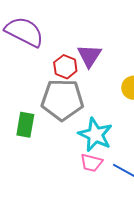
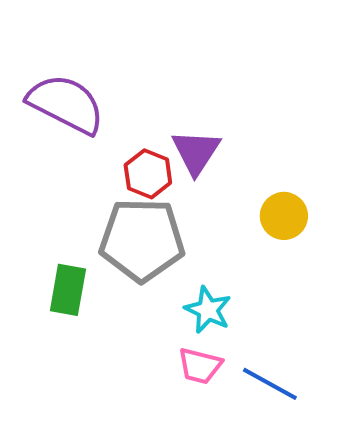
cyan star: (95, 135) -> (208, 310), size x0.7

